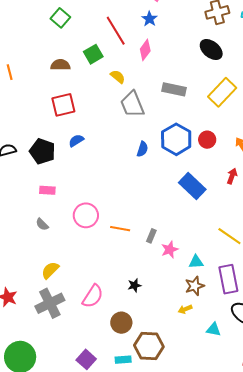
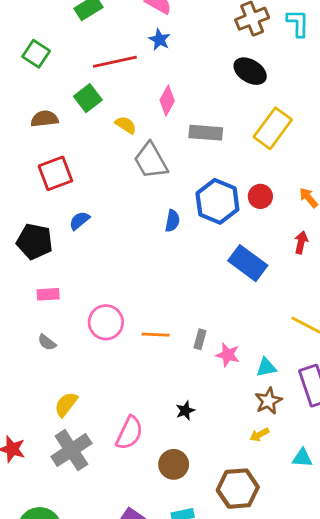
red line: (116, 31) -> (115, 62), turned -64
pink diamond: (145, 50) -> (167, 100), moved
pink star: (170, 249) -> (228, 355), turned -30
brown hexagon: (149, 346) -> (238, 489), moved

